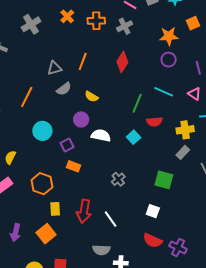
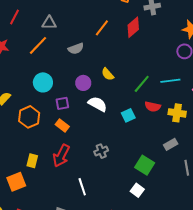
red diamond: (122, 62) -> (133, 27), moved
gray triangle: (54, 68) -> (49, 23), moved
cyan line: (164, 92) -> (170, 81), turned -48
yellow semicircle: (91, 96) -> (108, 74), moved
yellow cross: (185, 130) -> (177, 113), moved
orange hexagon: (42, 184) -> (29, 117), moved
red arrow: (84, 211) -> (61, 156), moved
white square: (153, 211) -> (137, 190), moved

